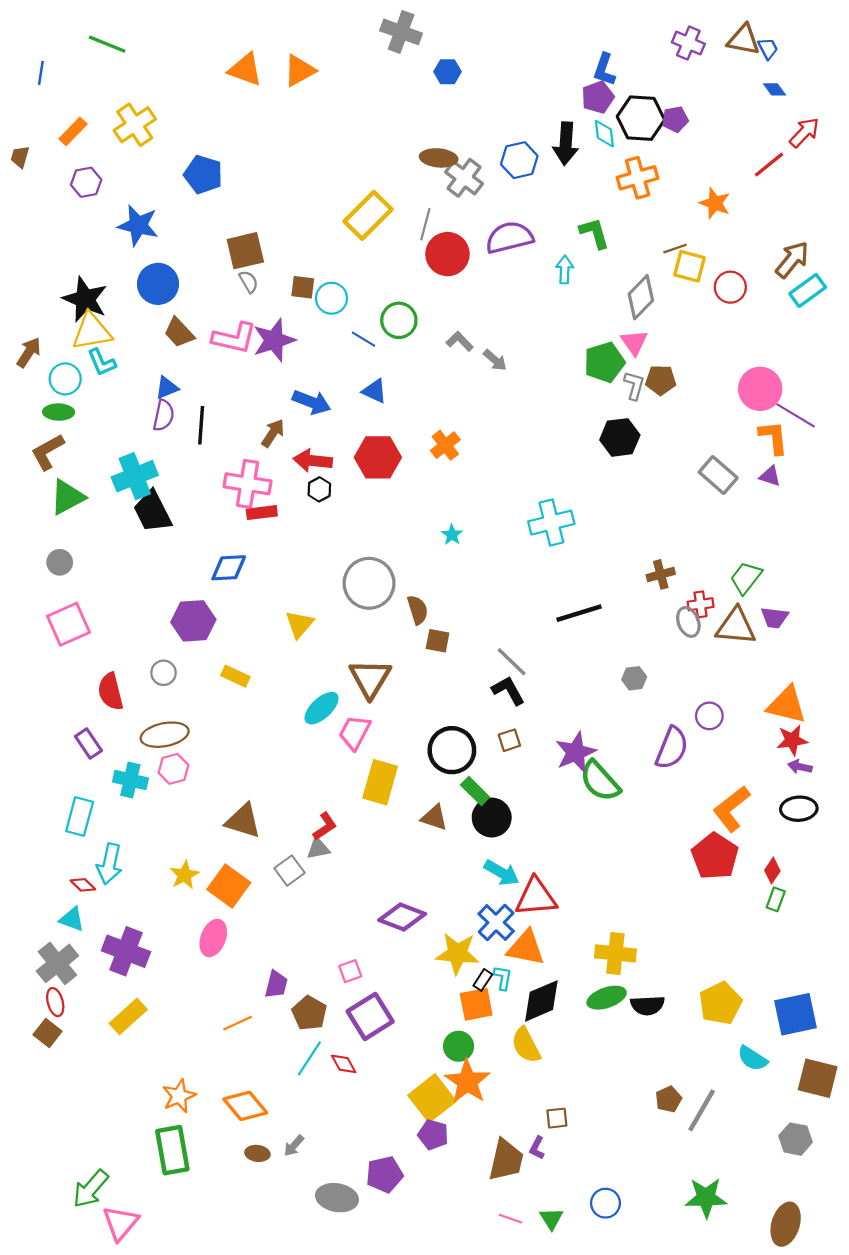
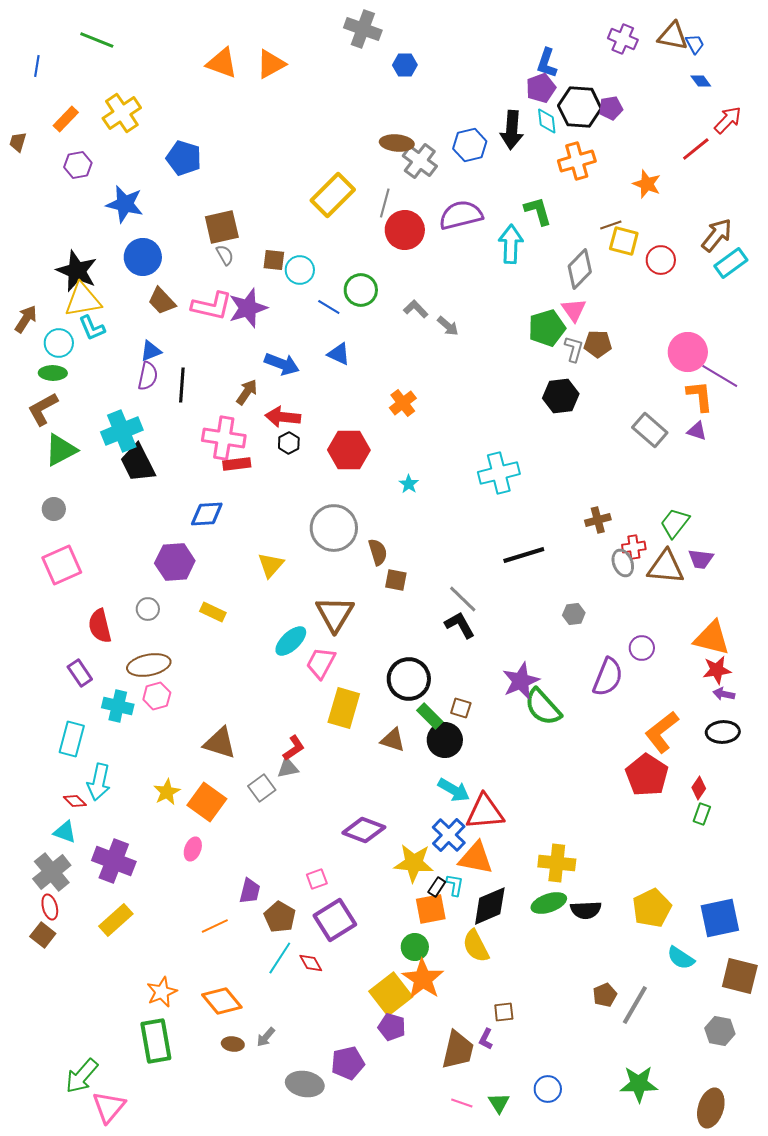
cyan arrow: (565, 270) -> (511, 244), size x1.5
red hexagon: (378, 457) -> (349, 450), moved
brown square: (509, 740) -> (461, 708), moved, turned 35
pink ellipse: (213, 938) -> (193, 849), size x0.7

